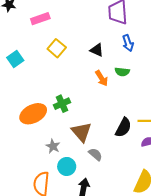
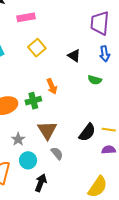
orange arrow: (102, 78) -> (52, 86), moved

